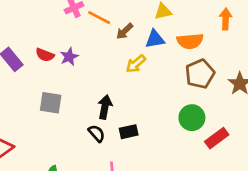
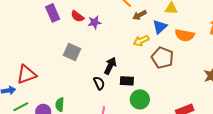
blue triangle: (155, 39) -> (160, 27), turned -49
brown pentagon: (200, 74) -> (162, 58), moved, turned 30
green circle: (192, 118) -> (140, 99), moved
black rectangle: (129, 132) -> (127, 81), moved

